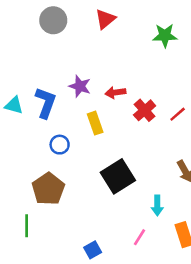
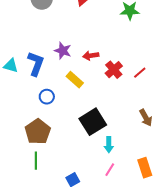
yellow rectangle: (95, 123) -> (75, 80), turned -30
cyan arrow: (157, 205) -> (109, 145), moved
green line: (27, 226) -> (36, 161), moved

